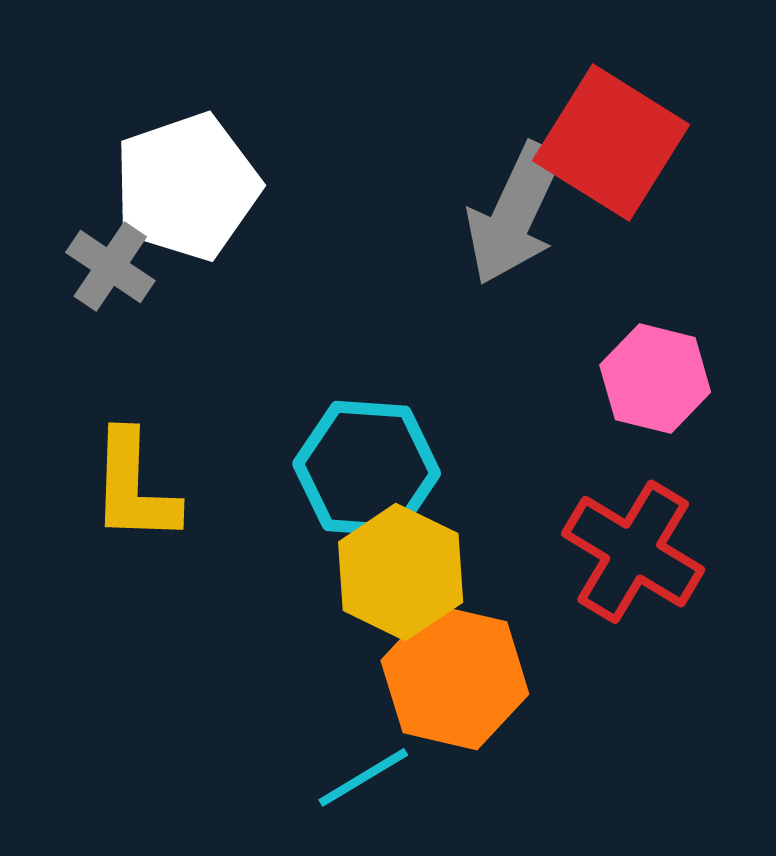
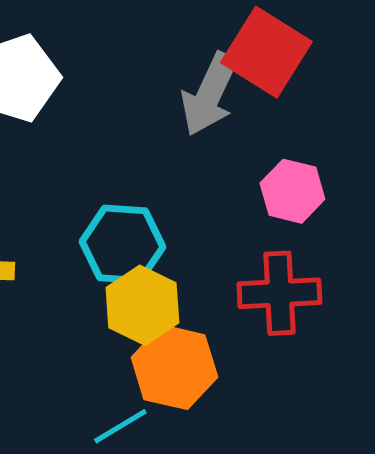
red cross: (633, 552) -> (279, 293), turned -34

